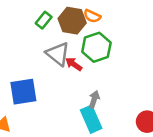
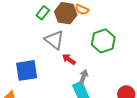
green hexagon: (96, 47) -> (103, 41), moved
red arrow: (74, 64) -> (69, 59), moved

